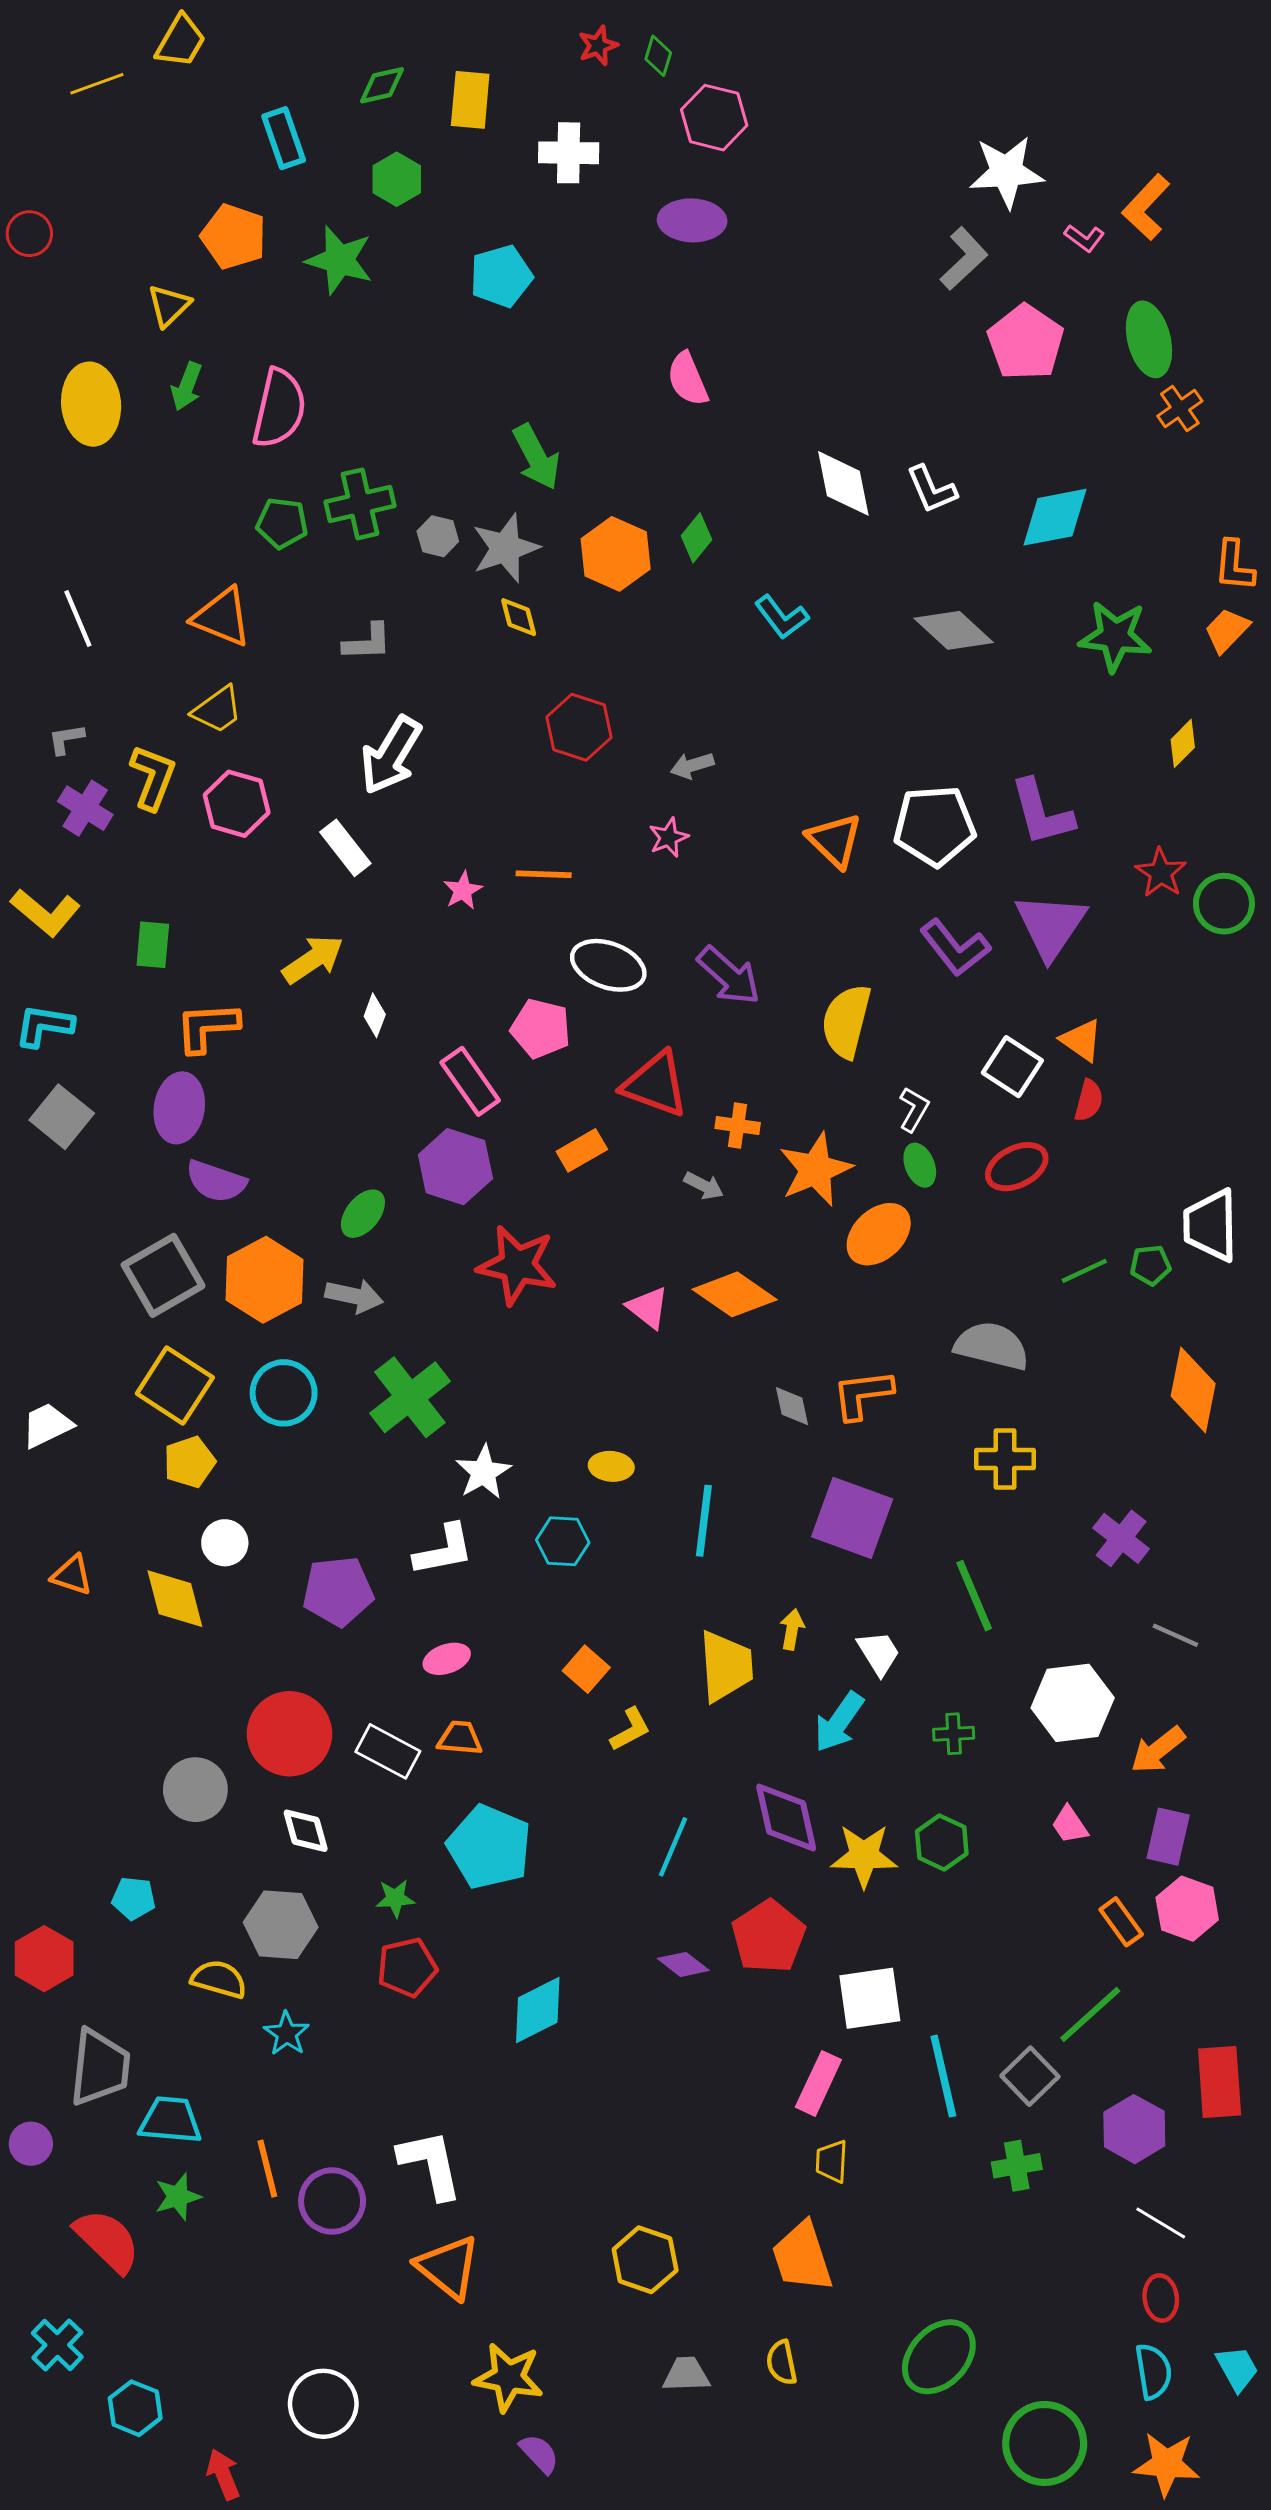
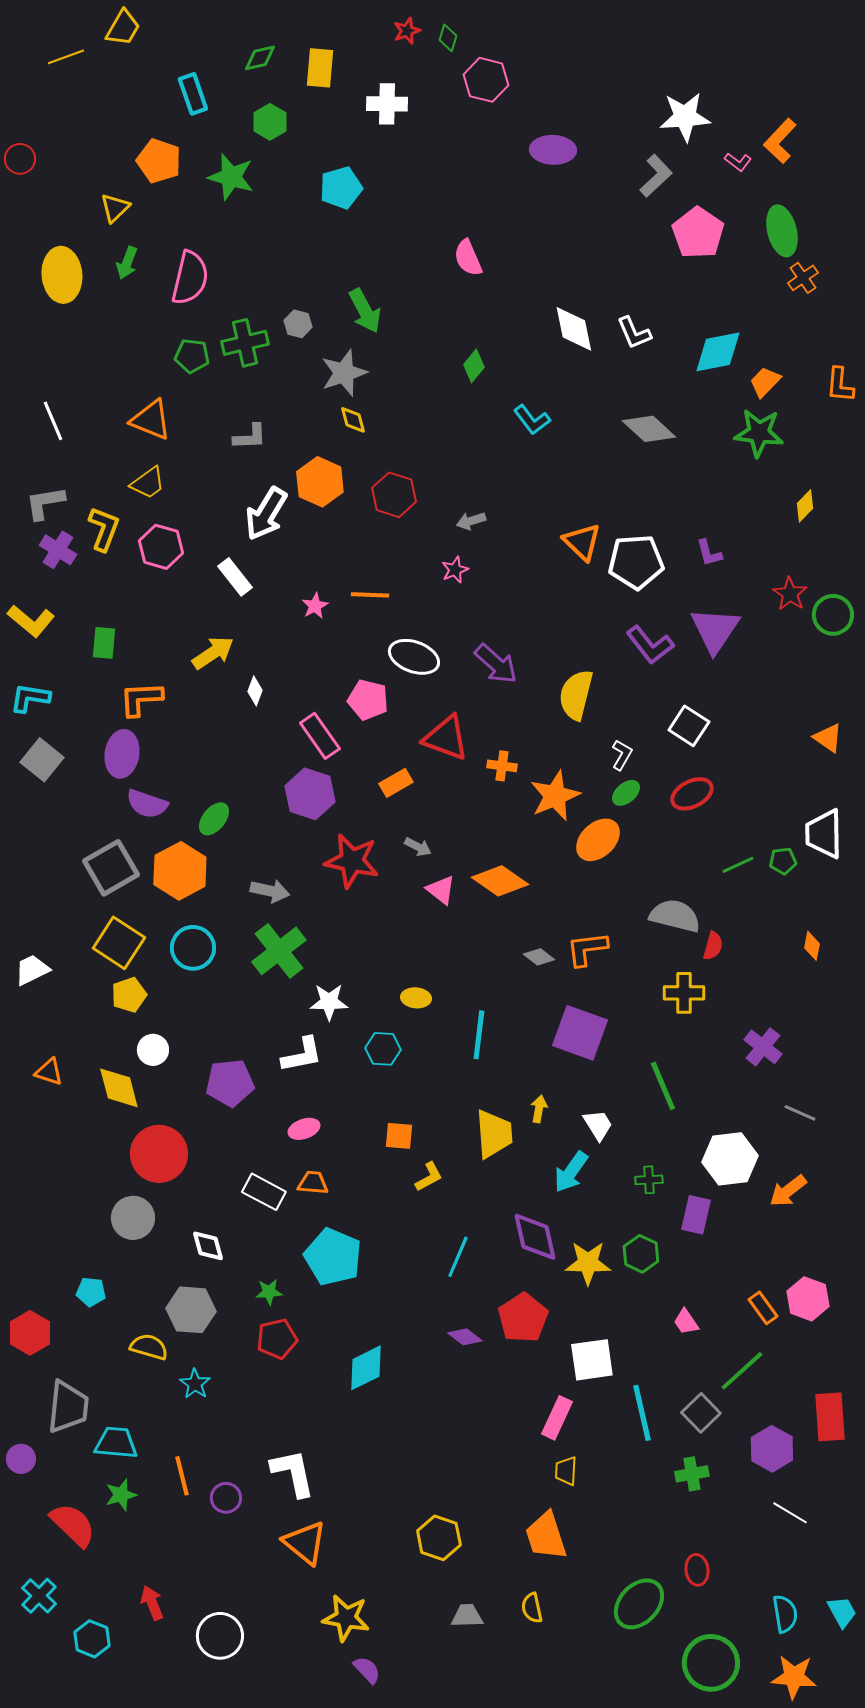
purple ellipse: (692, 220) -> (553, 150), moved
gray hexagon: (438, 536) -> (298, 324), moved
orange hexagon: (616, 554) -> (320, 482), moved
orange trapezoid: (1227, 630) -> (765, 382), moved
gray L-shape: (66, 739) -> (45, 503), size x1.6
purple L-shape: (1042, 813) -> (709, 553), size x0.6
orange triangle: (835, 840) -> (582, 542), moved
orange triangle: (1081, 1040) -> (828, 738), moved
red semicircle: (1089, 1101) -> (713, 946), moved
green ellipse: (920, 1165) -> (626, 793), turned 72
gray arrow: (704, 1186) -> (418, 847), moved
green ellipse: (363, 1214) -> (214, 819), moved
gray arrow: (354, 1296) -> (270, 891), moved
orange diamond: (1193, 1390) -> (812, 946), size x0.5
gray diamond: (792, 1406) -> (539, 957), turned -40
white star: (483, 1472) -> (329, 1002), turned 30
orange square: (586, 1669) -> (399, 1136), turned -36
red circle: (289, 1734) -> (159, 1154), moved
pink trapezoid: (1070, 1825) -> (686, 1322), moved
purple rectangle: (1168, 1837) -> (696, 1215), moved
purple circle: (332, 2201) -> (226, 1498), size x0.7
red ellipse: (1161, 2298) -> (697, 1570), moved
red arrow: (223, 2474) -> (152, 1603), moved

